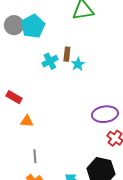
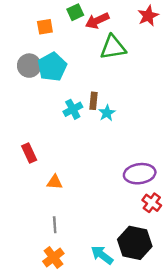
red rectangle: (14, 97) -> (29, 153), turned 35
orange triangle: (27, 121) -> (55, 182), moved

